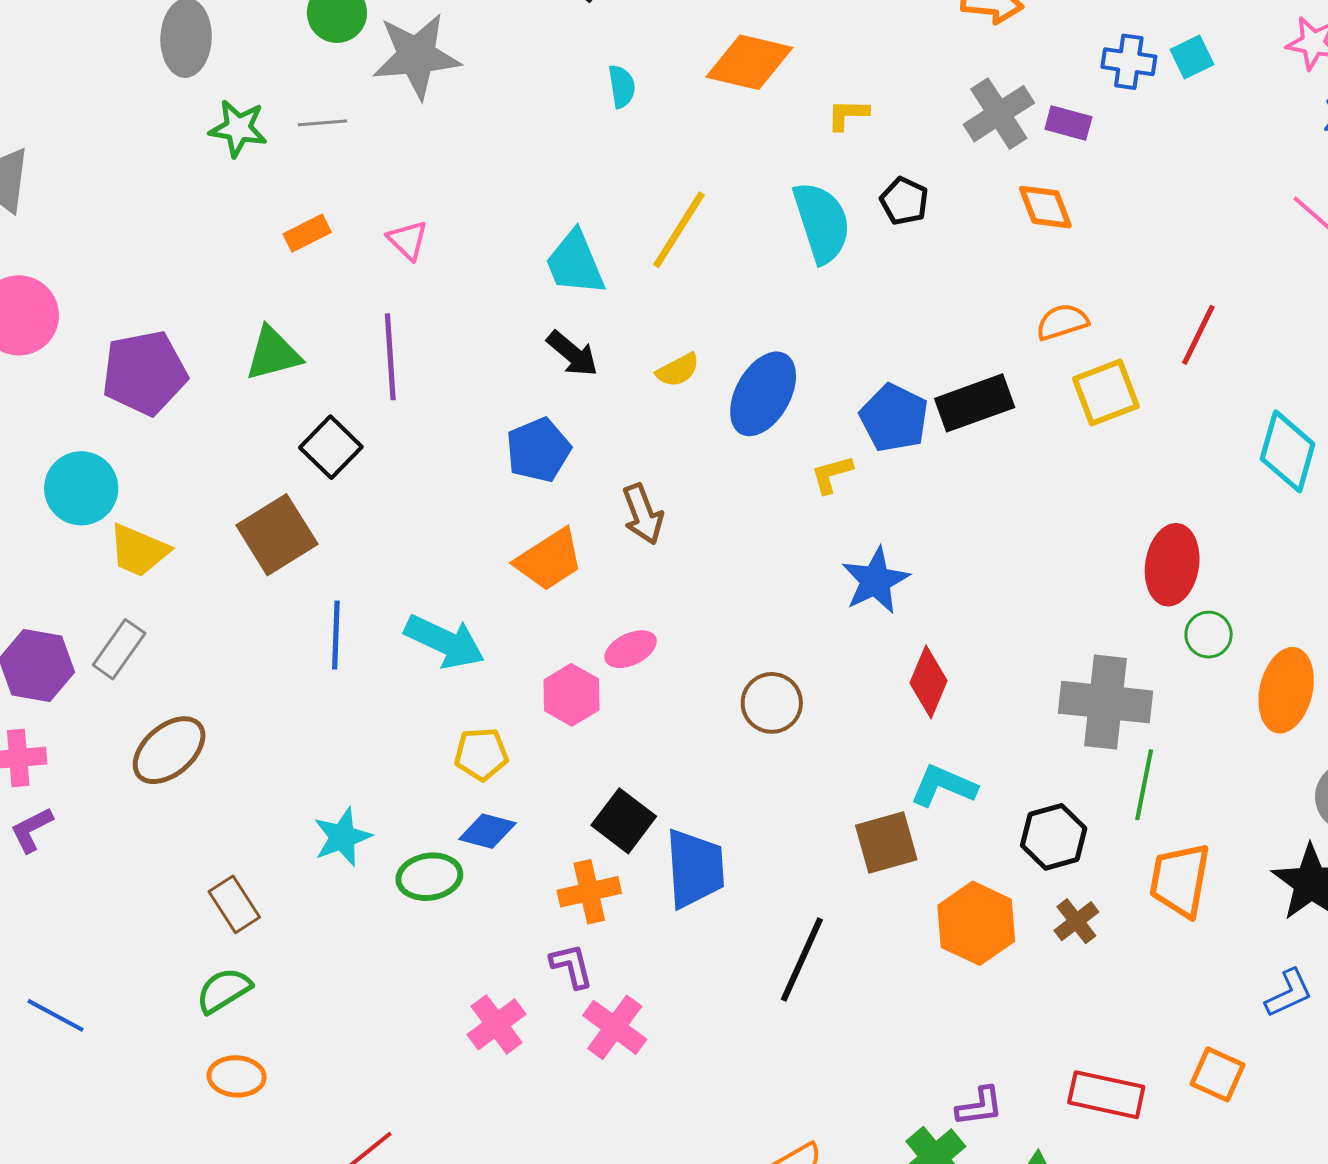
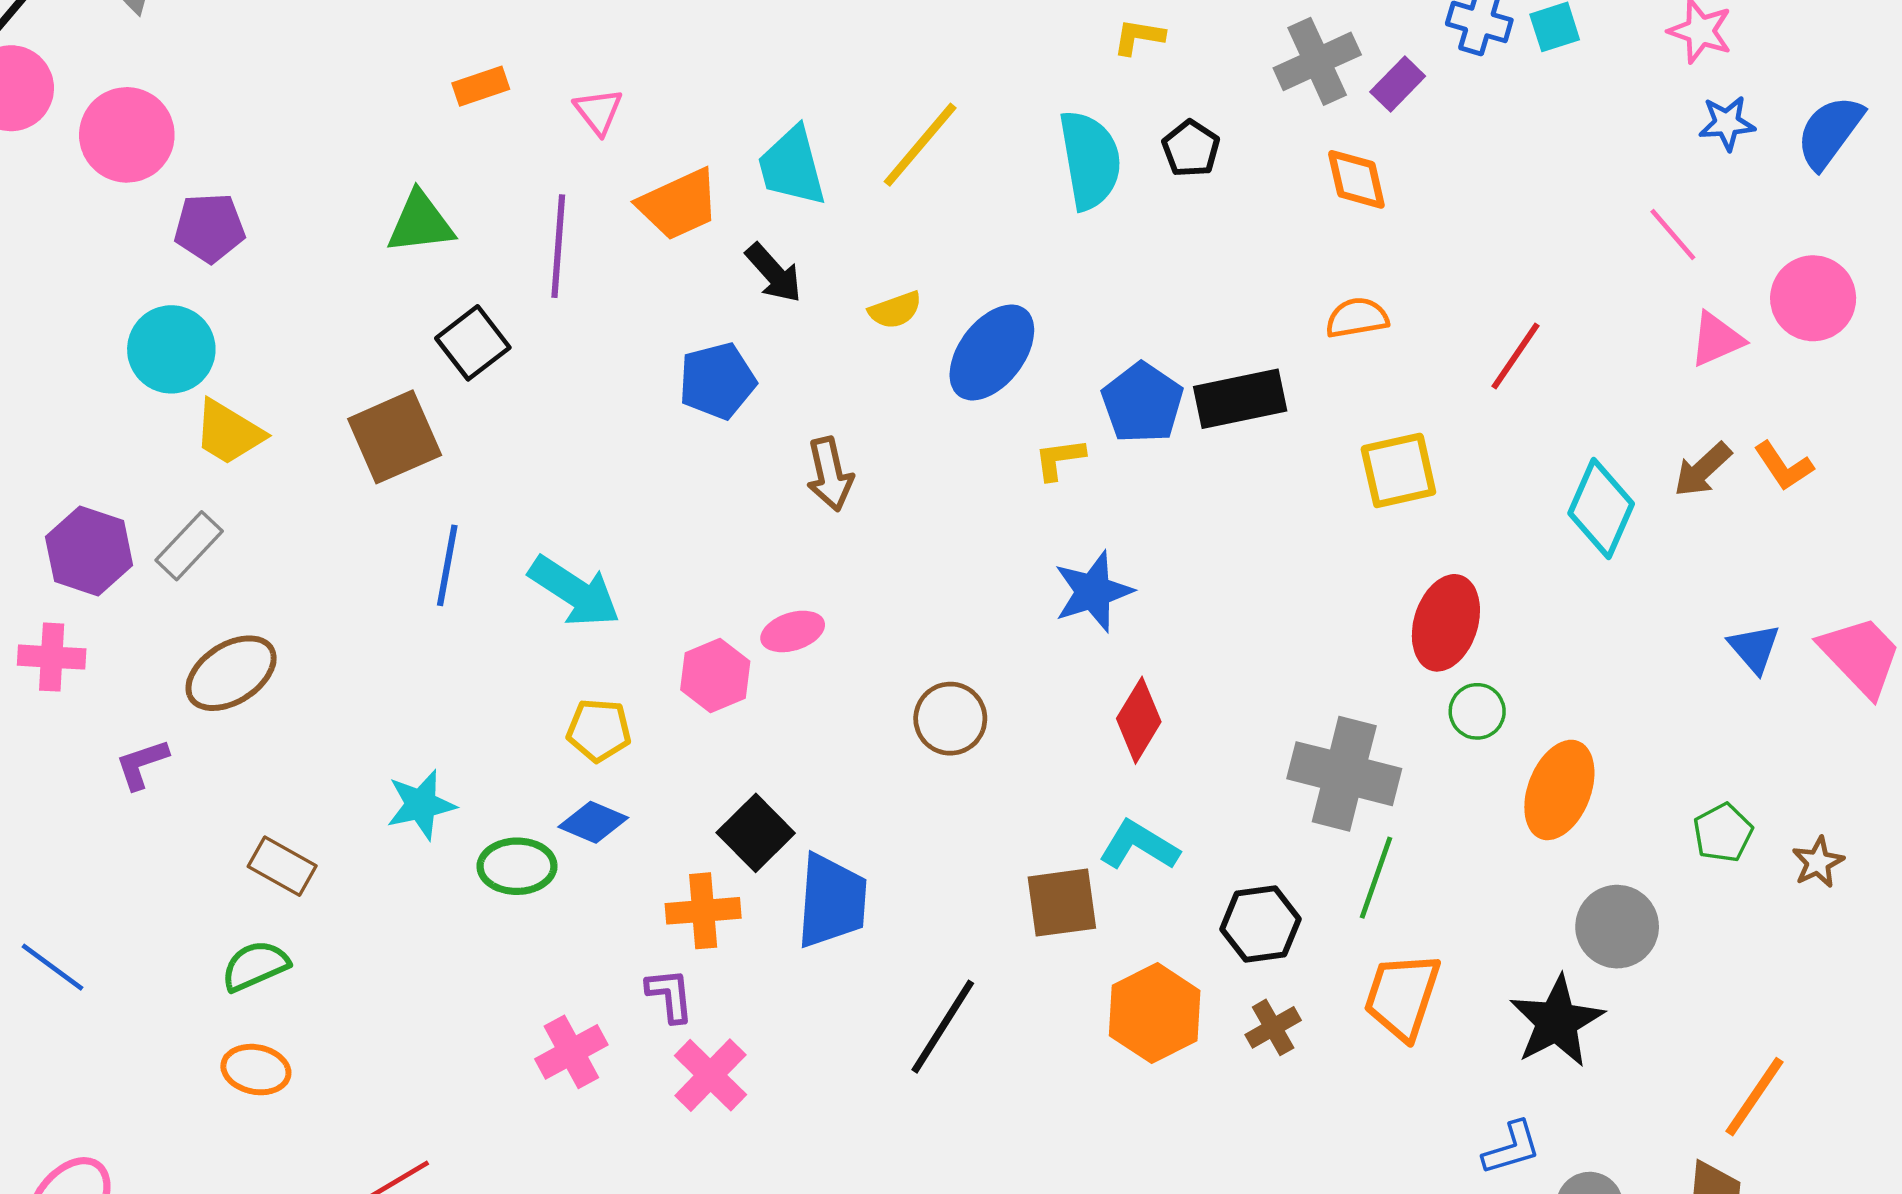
purple rectangle: (1068, 123) -> (1398, 84), turned -69
purple pentagon: (144, 373) -> (209, 228), moved, size x0.7
yellow square: (1106, 393) -> (1398, 470), moved
orange trapezoid: (549, 560) -> (679, 204), moved
purple L-shape: (32, 830) -> (142, 764), moved
brown rectangle: (234, 904) -> (282, 866), turned -36

